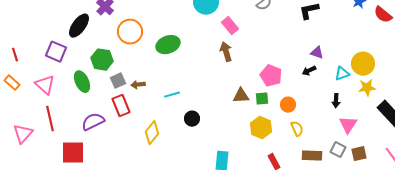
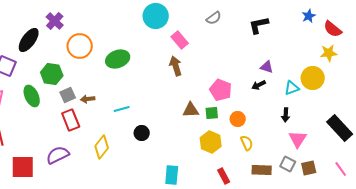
yellow star: (367, 88) -> (329, 53), moved
purple semicircle: (93, 122) -> (58, 155), moved

